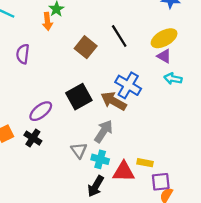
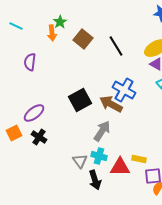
brown square: (86, 47) -> (83, 39), moved
purple ellipse: (41, 111) -> (34, 113), moved
gray triangle: (79, 150) -> (80, 161), moved
black arrow: (96, 186) -> (95, 180), turned -48

